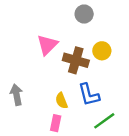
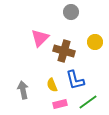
yellow circle: (102, 51) -> (95, 42), moved
gray arrow: (16, 95) -> (23, 90), moved
pink rectangle: (56, 123) -> (60, 104), moved, turned 64

